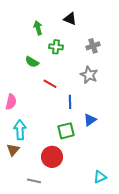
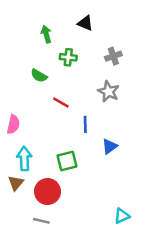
green square: (66, 131) -> (67, 161), moved
red circle: (52, 157) -> (47, 192), moved

